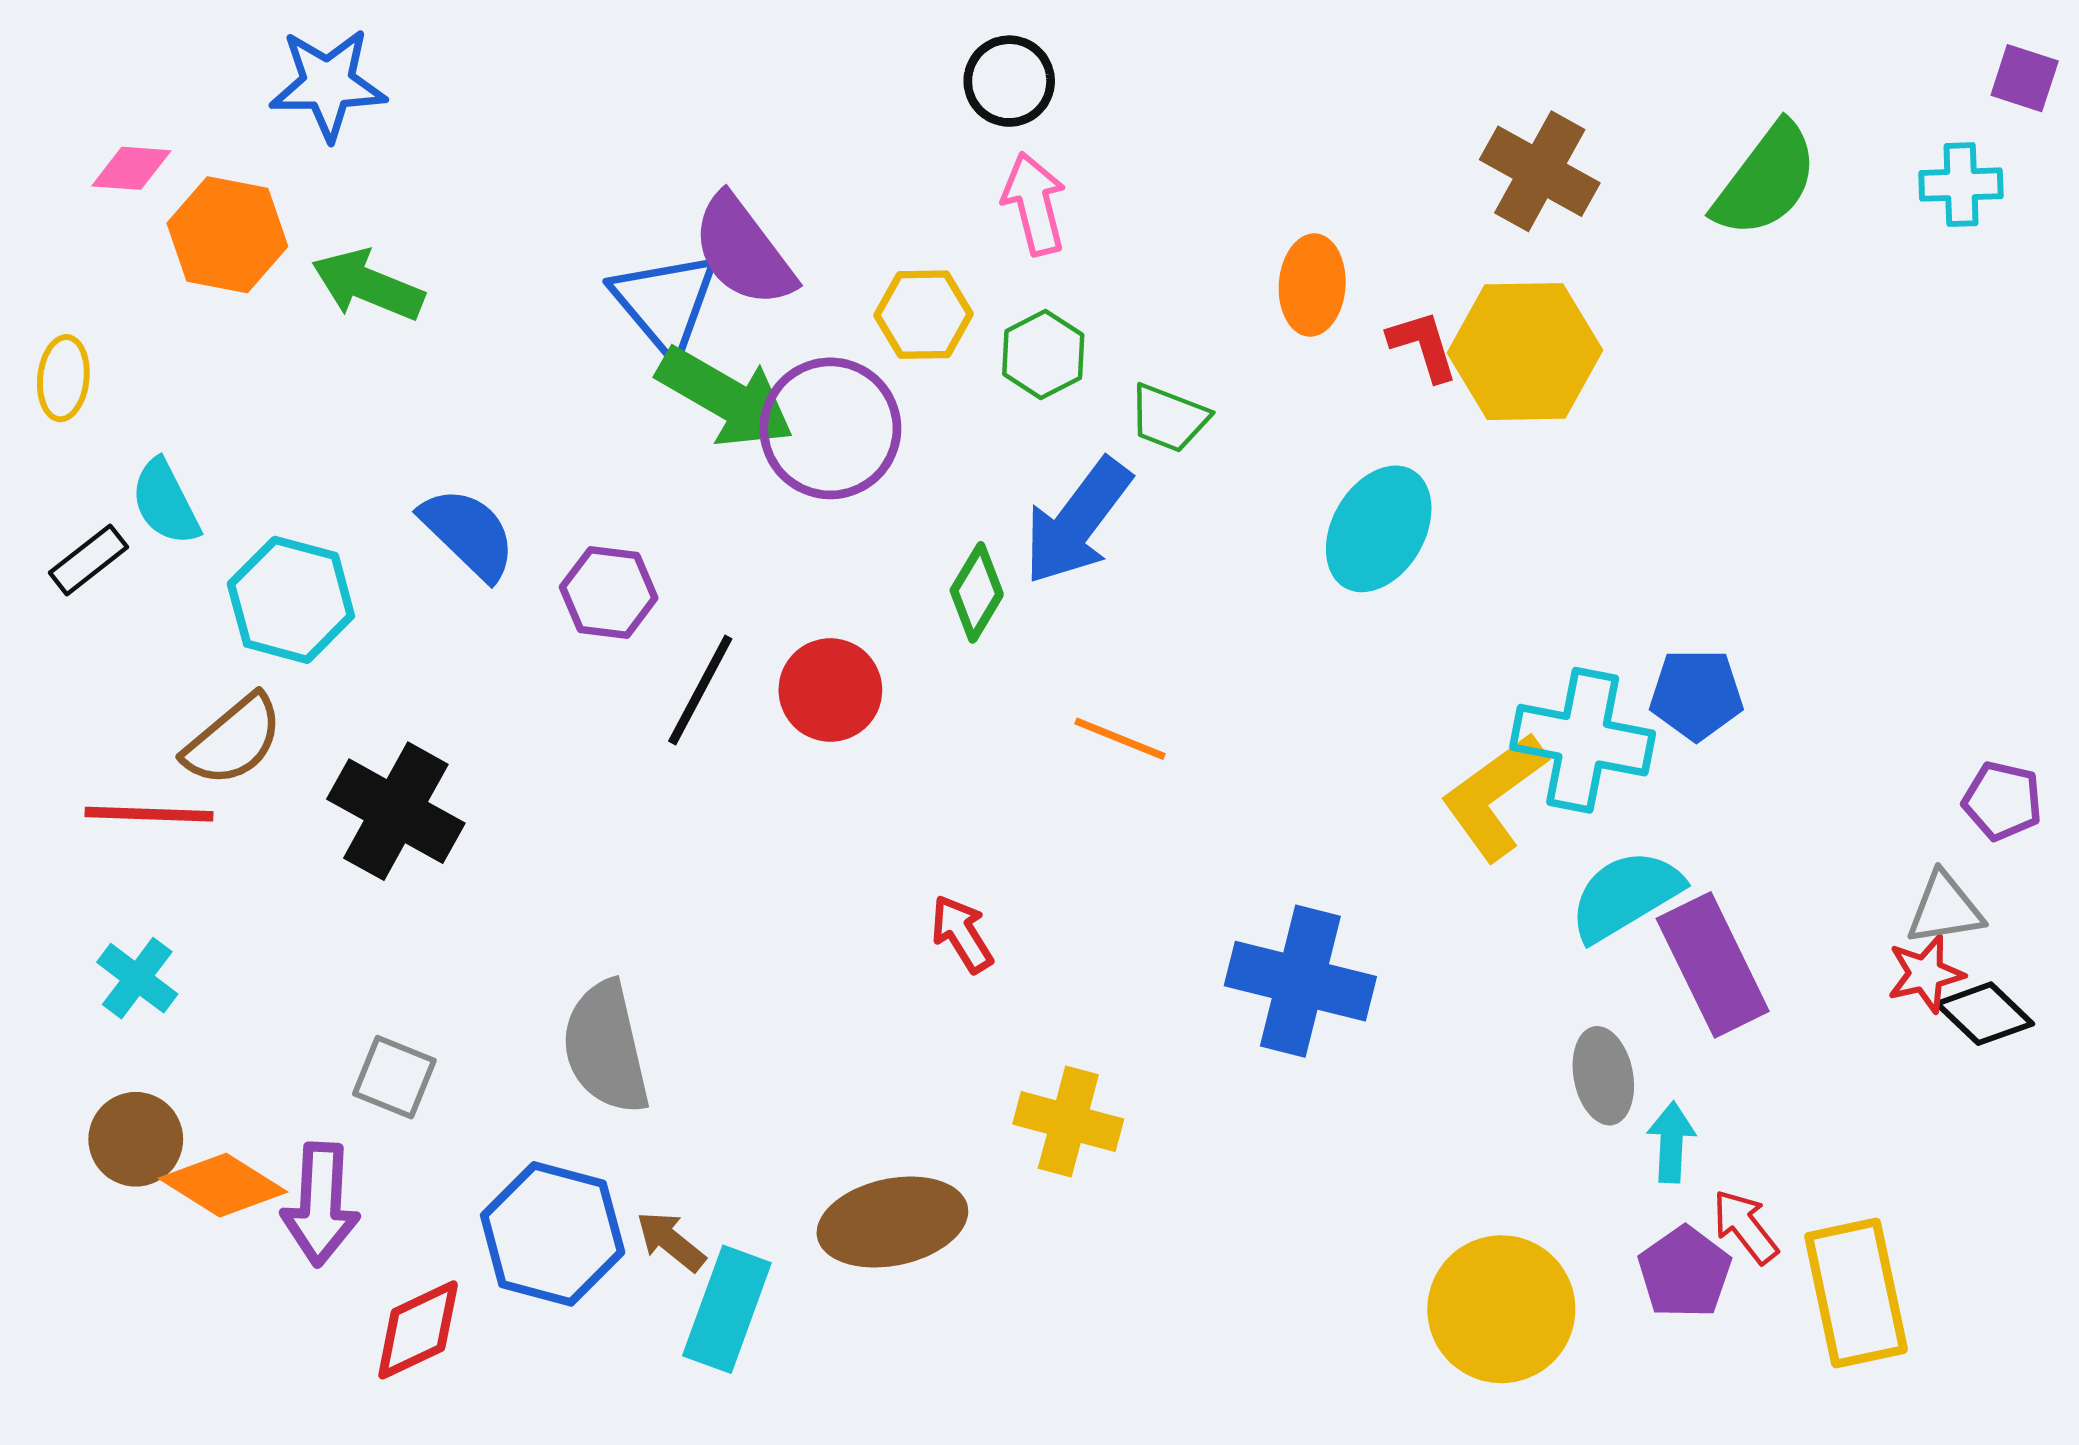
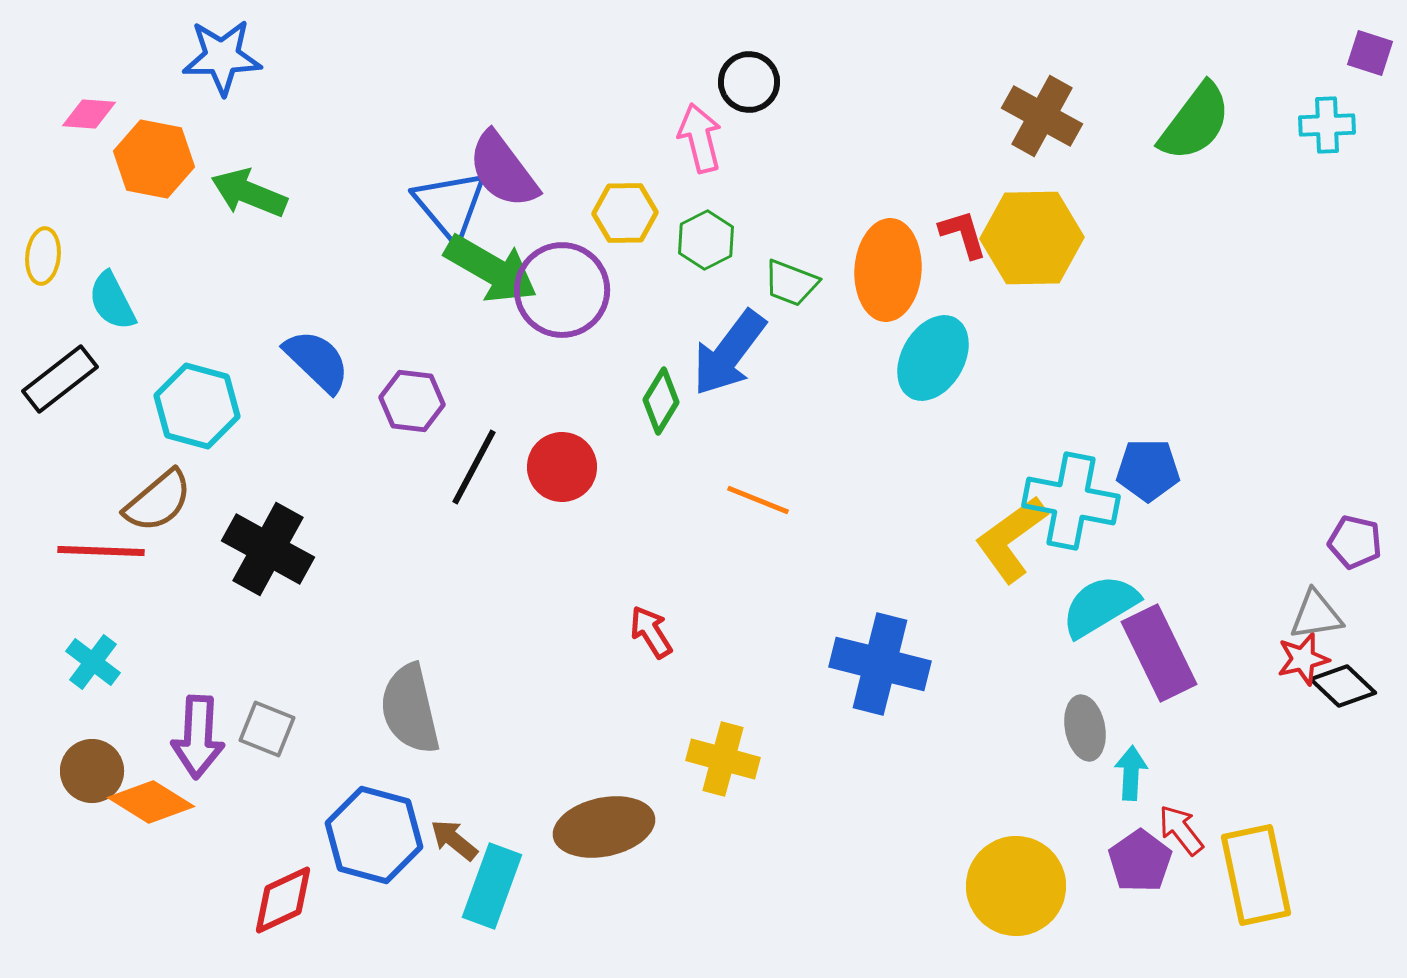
black circle: (1009, 81) -> (749, 82), moved
orange ellipse: (1312, 285) -> (888, 270), moved, size x1.5
cyan semicircle: (165, 502) -> (112, 301), moved
black rectangle: (88, 560) -> (60, 379), size x1.4
purple arrow: (321, 1204) -> (198, 737), moved

